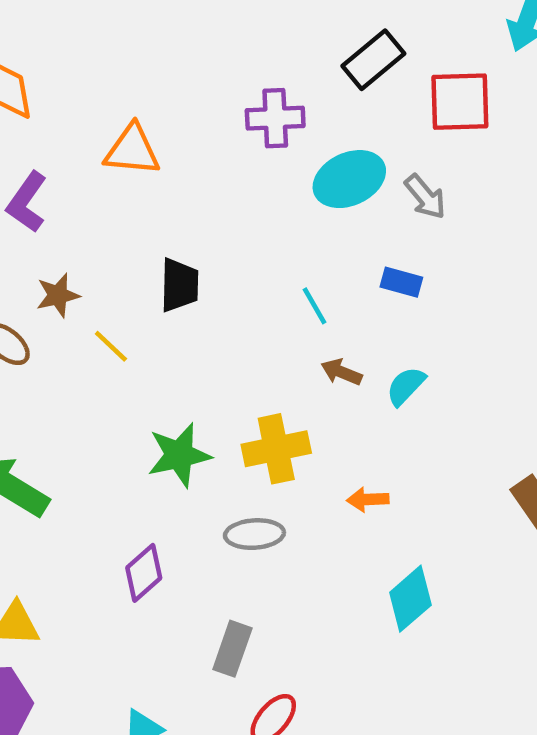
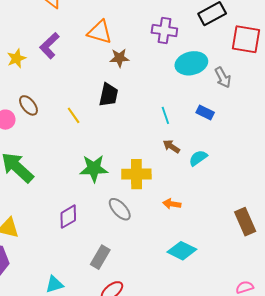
brown star: (58, 295) -> (119, 58), moved
gray ellipse: (254, 534) -> (120, 209), turned 40
cyan diamond: (410, 599) -> (182, 251), turned 56

